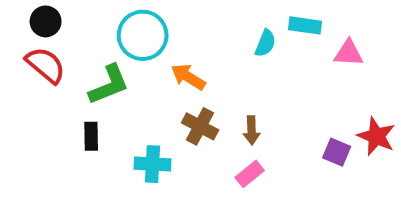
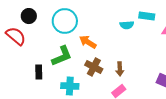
black circle: (46, 21) -> (29, 16), moved
cyan semicircle: (265, 43) -> (127, 25), turned 64
green L-shape: (109, 85) -> (62, 56), moved

